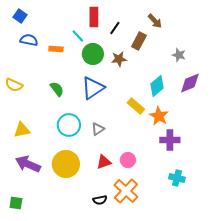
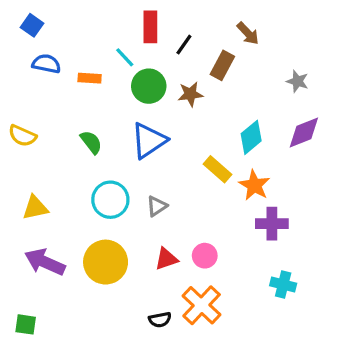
gray star: (179, 55) -> (298, 81), moved

